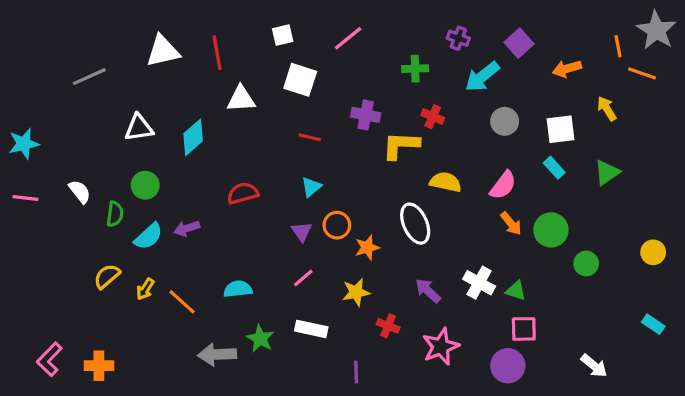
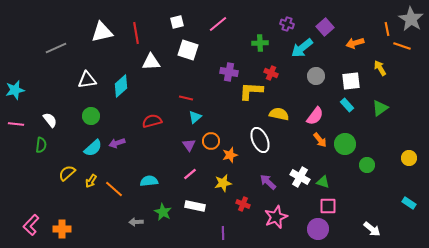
red line: (310, 137) -> (186, 98), moved
green semicircle: (115, 214) -> (41, 145), moved
gray arrow: (217, 355) -> (136, 222), size x0.6

